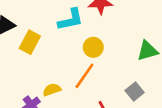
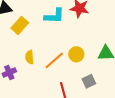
yellow circle: (93, 47) -> (76, 54), moved
yellow semicircle: (52, 90) -> (30, 57), moved, turned -88

